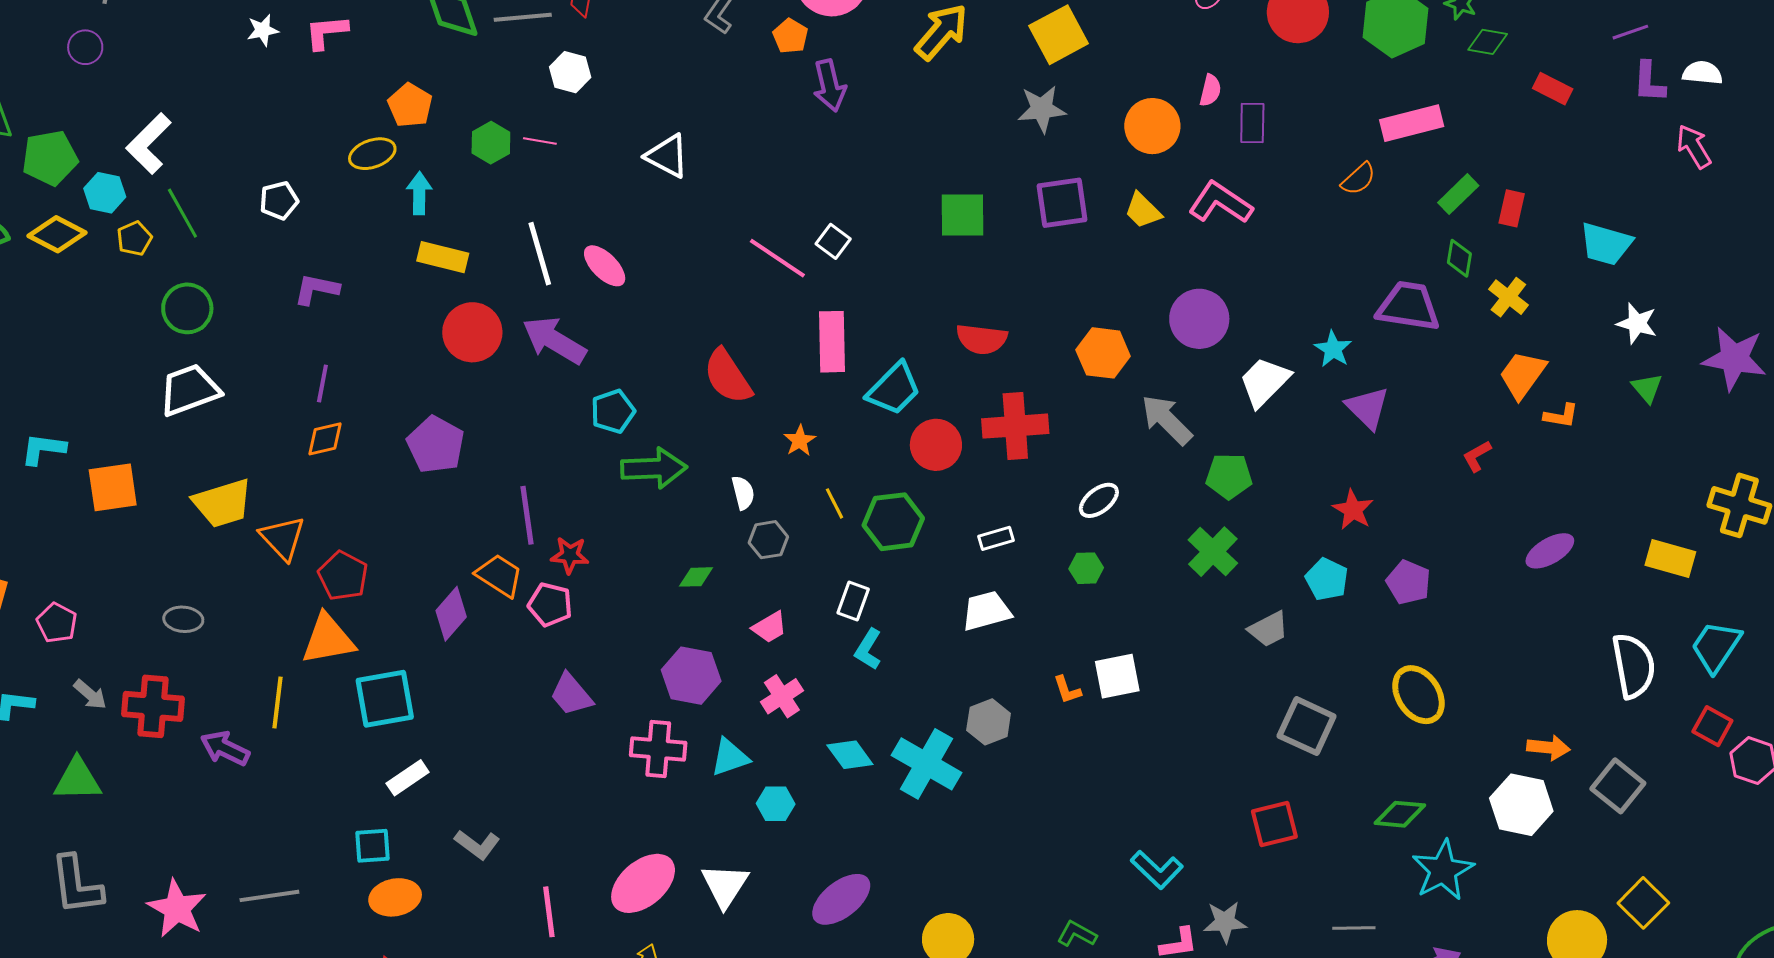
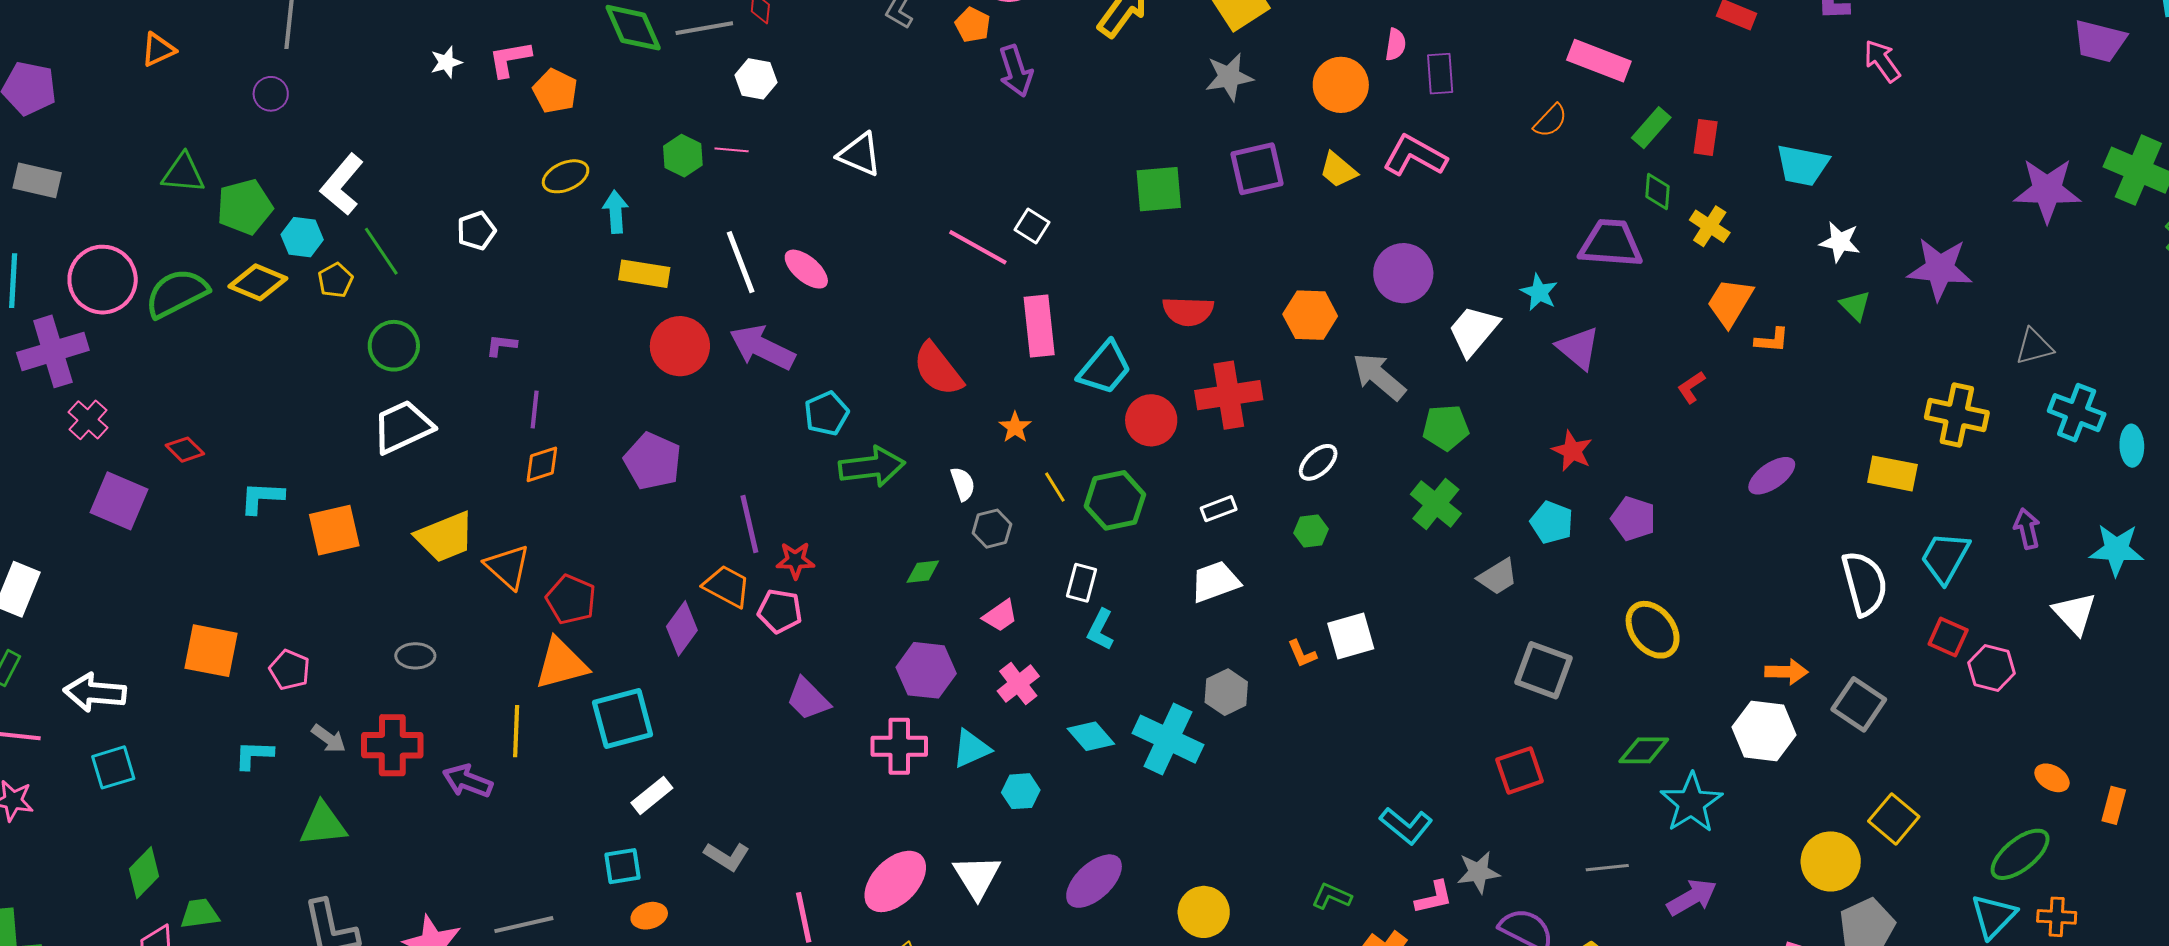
orange pentagon: (410, 105) -> (555, 91), moved
pink rectangle: (1412, 123) -> (1599, 61), turned 40
purple L-shape: (316, 289) -> (501, 345), moved, size x0.7
orange ellipse: (395, 897) -> (649, 916), size x0.7

